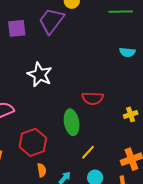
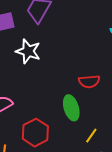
white star: (40, 75) -> (28, 51), moved

